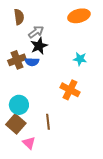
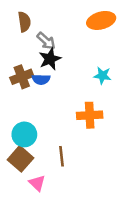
gray arrow: (36, 32) -> (46, 41), turned 77
orange cross: (70, 90) -> (90, 115), turned -30

